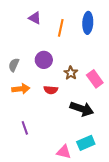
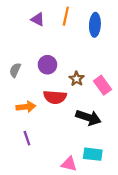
orange line: (61, 28) -> (66, 16), moved
orange arrow: (21, 89) -> (26, 107), moved
red semicircle: (51, 90) -> (55, 97), size x1.5
cyan rectangle: (86, 143) -> (93, 154), turned 30

